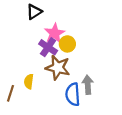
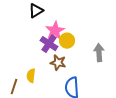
brown star: (58, 68) -> (58, 63), size x0.7
gray arrow: (88, 85) -> (99, 53), moved

